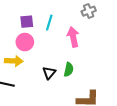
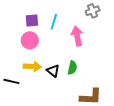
yellow arrow: (14, 61) -> (32, 67), moved
black triangle: (49, 73) -> (53, 71), turned -32

